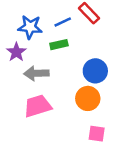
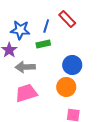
blue line: (63, 22) -> (46, 26), turned -48

